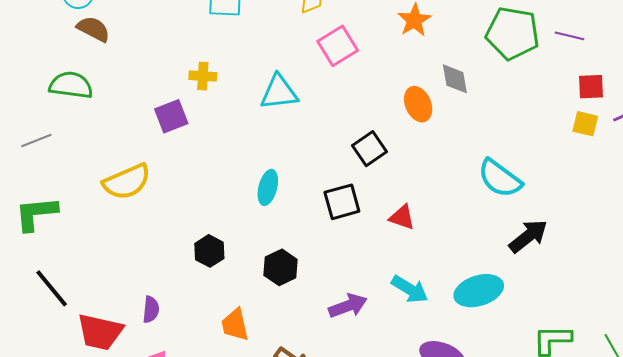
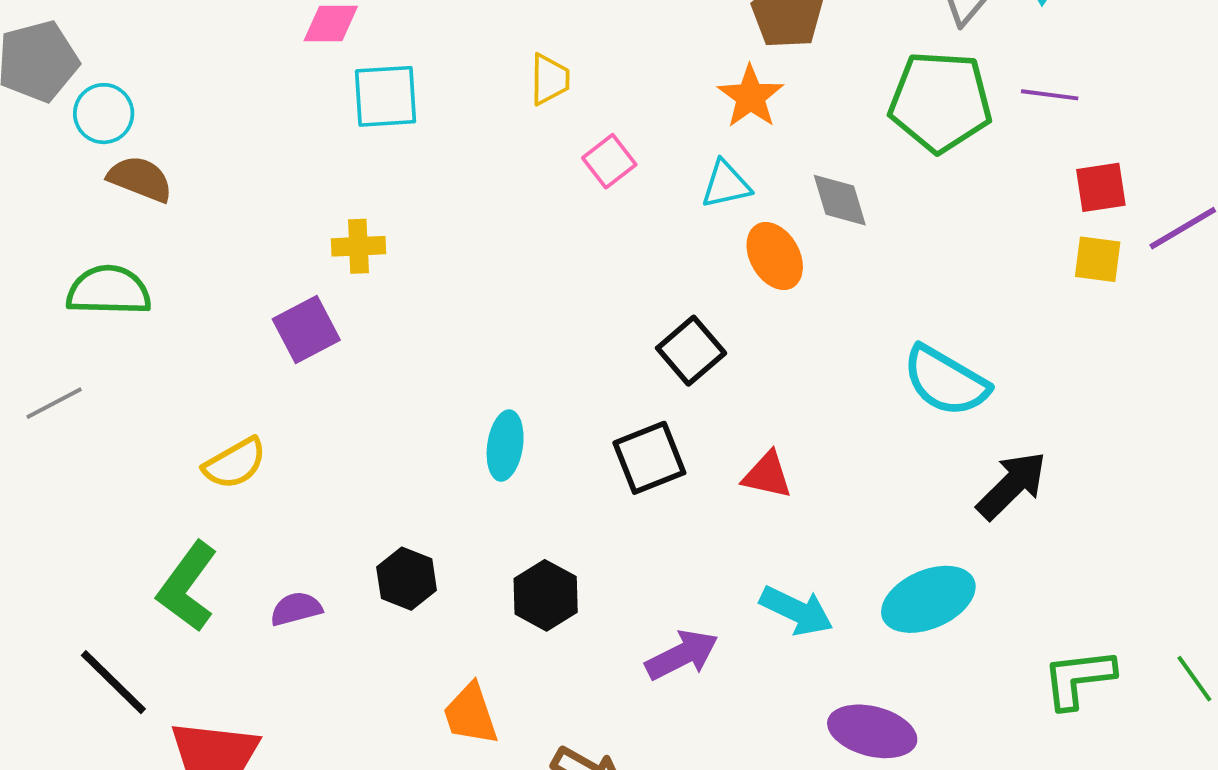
pink square: (338, 46) -> (609, 161), size x0.7
cyan triangle: (279, 92) -> (726, 184), moved, size x0.7
yellow semicircle: (127, 182) -> (235, 463), size x0.7
green L-shape: (36, 213) -> (187, 587), moved, turned -42
purple semicircle: (151, 309) -> (296, 609), moved, turned -104

